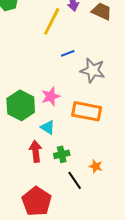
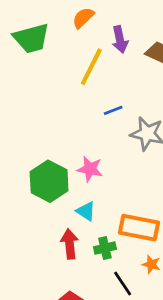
pink star: (51, 96) -> (90, 169), turned 30
orange rectangle: (87, 111) -> (139, 228), moved

